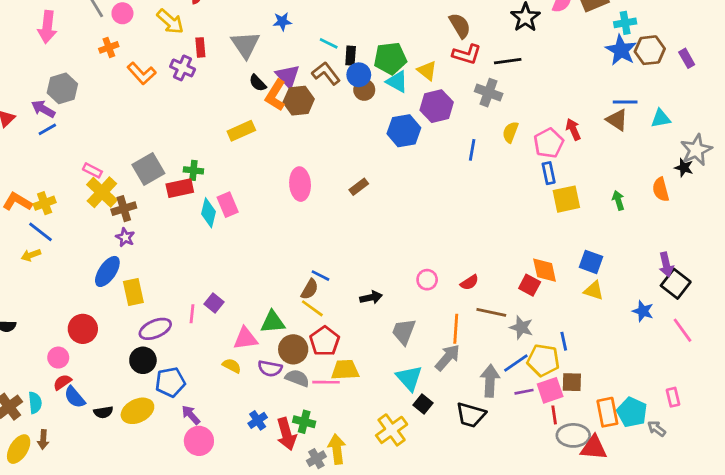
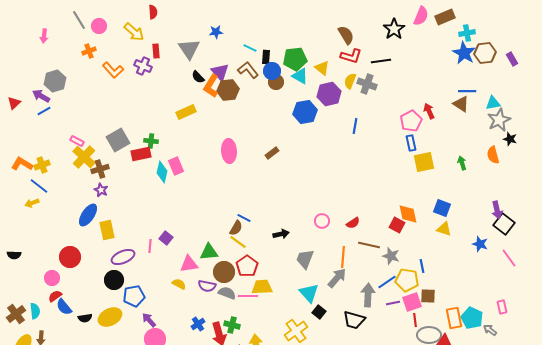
pink arrow: (47, 27) -> (44, 36), size x0.6
yellow semicircle: (510, 132) -> (350, 81), moved
gray star: (696, 150) -> (499, 120), moved

